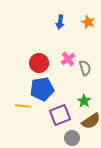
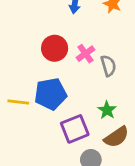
red circle: (39, 63) -> (55, 48), moved
yellow line: (23, 106) -> (18, 102), moved

